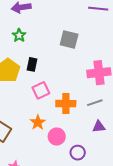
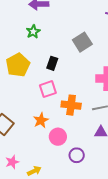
gray square: (69, 40) -> (82, 42), turned 36
black rectangle: (32, 64) -> (52, 63), moved

